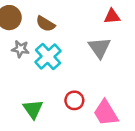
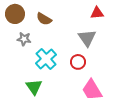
cyan cross: (48, 56) -> (46, 59), moved
red circle: (74, 100) -> (78, 62), moved

